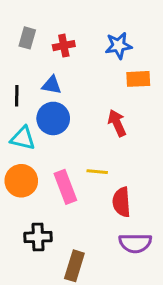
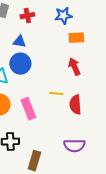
red arrow: (117, 123) -> (74, 67), moved
yellow line: (97, 172) -> (56, 94), moved
red semicircle: (122, 202) -> (75, 105), moved

